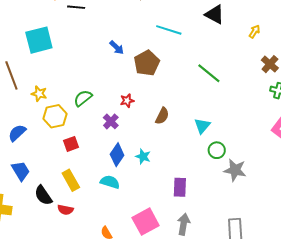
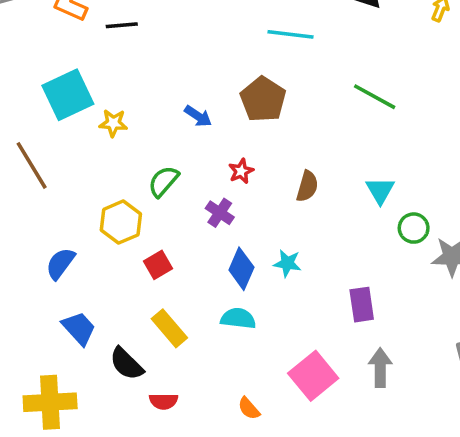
blue arrow: (117, 48) -> (198, 116), moved
yellow star: (39, 94) -> (113, 123), moved
red semicircle: (65, 210) -> (163, 401), moved

